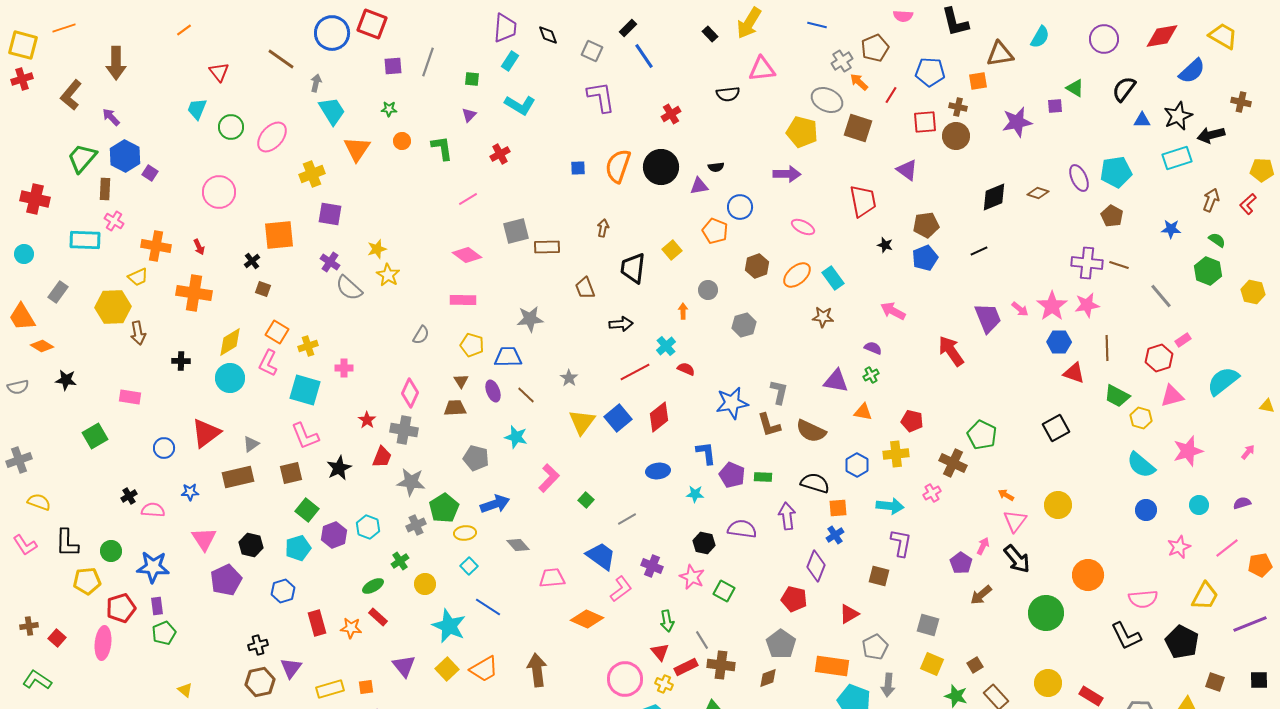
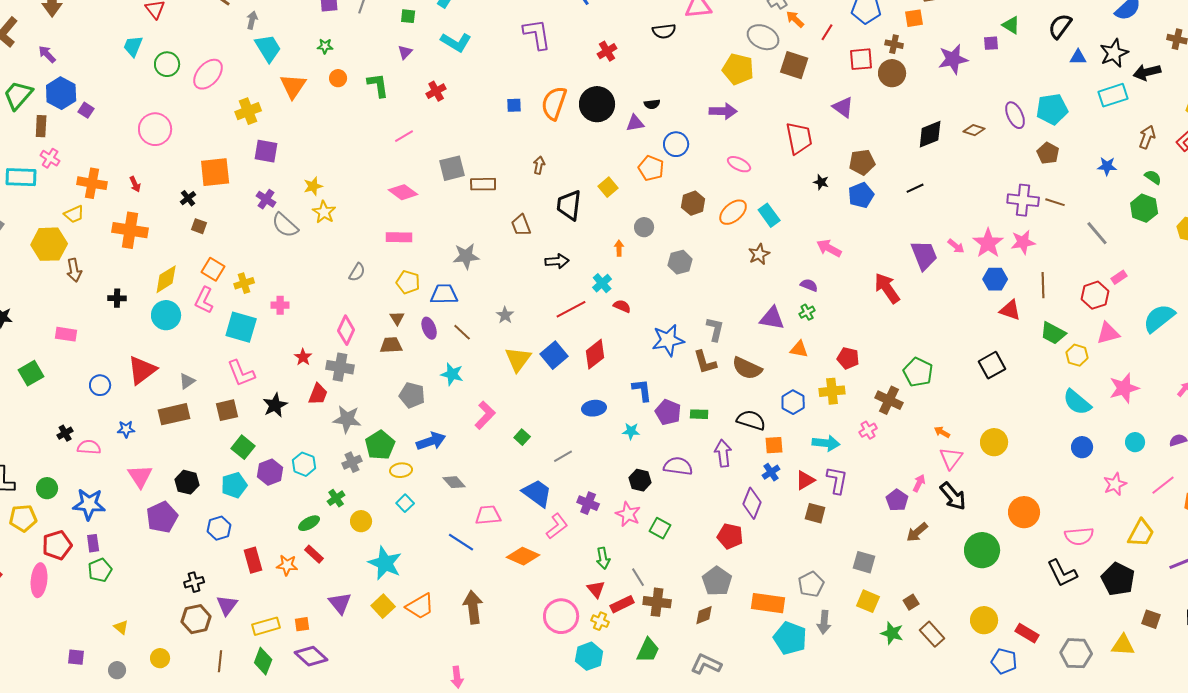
brown star: (823, 317) -> (759, 254), turned -30
blue line: (488, 607) -> (461, 542), moved
red triangle: (849, 614) -> (805, 480), moved

